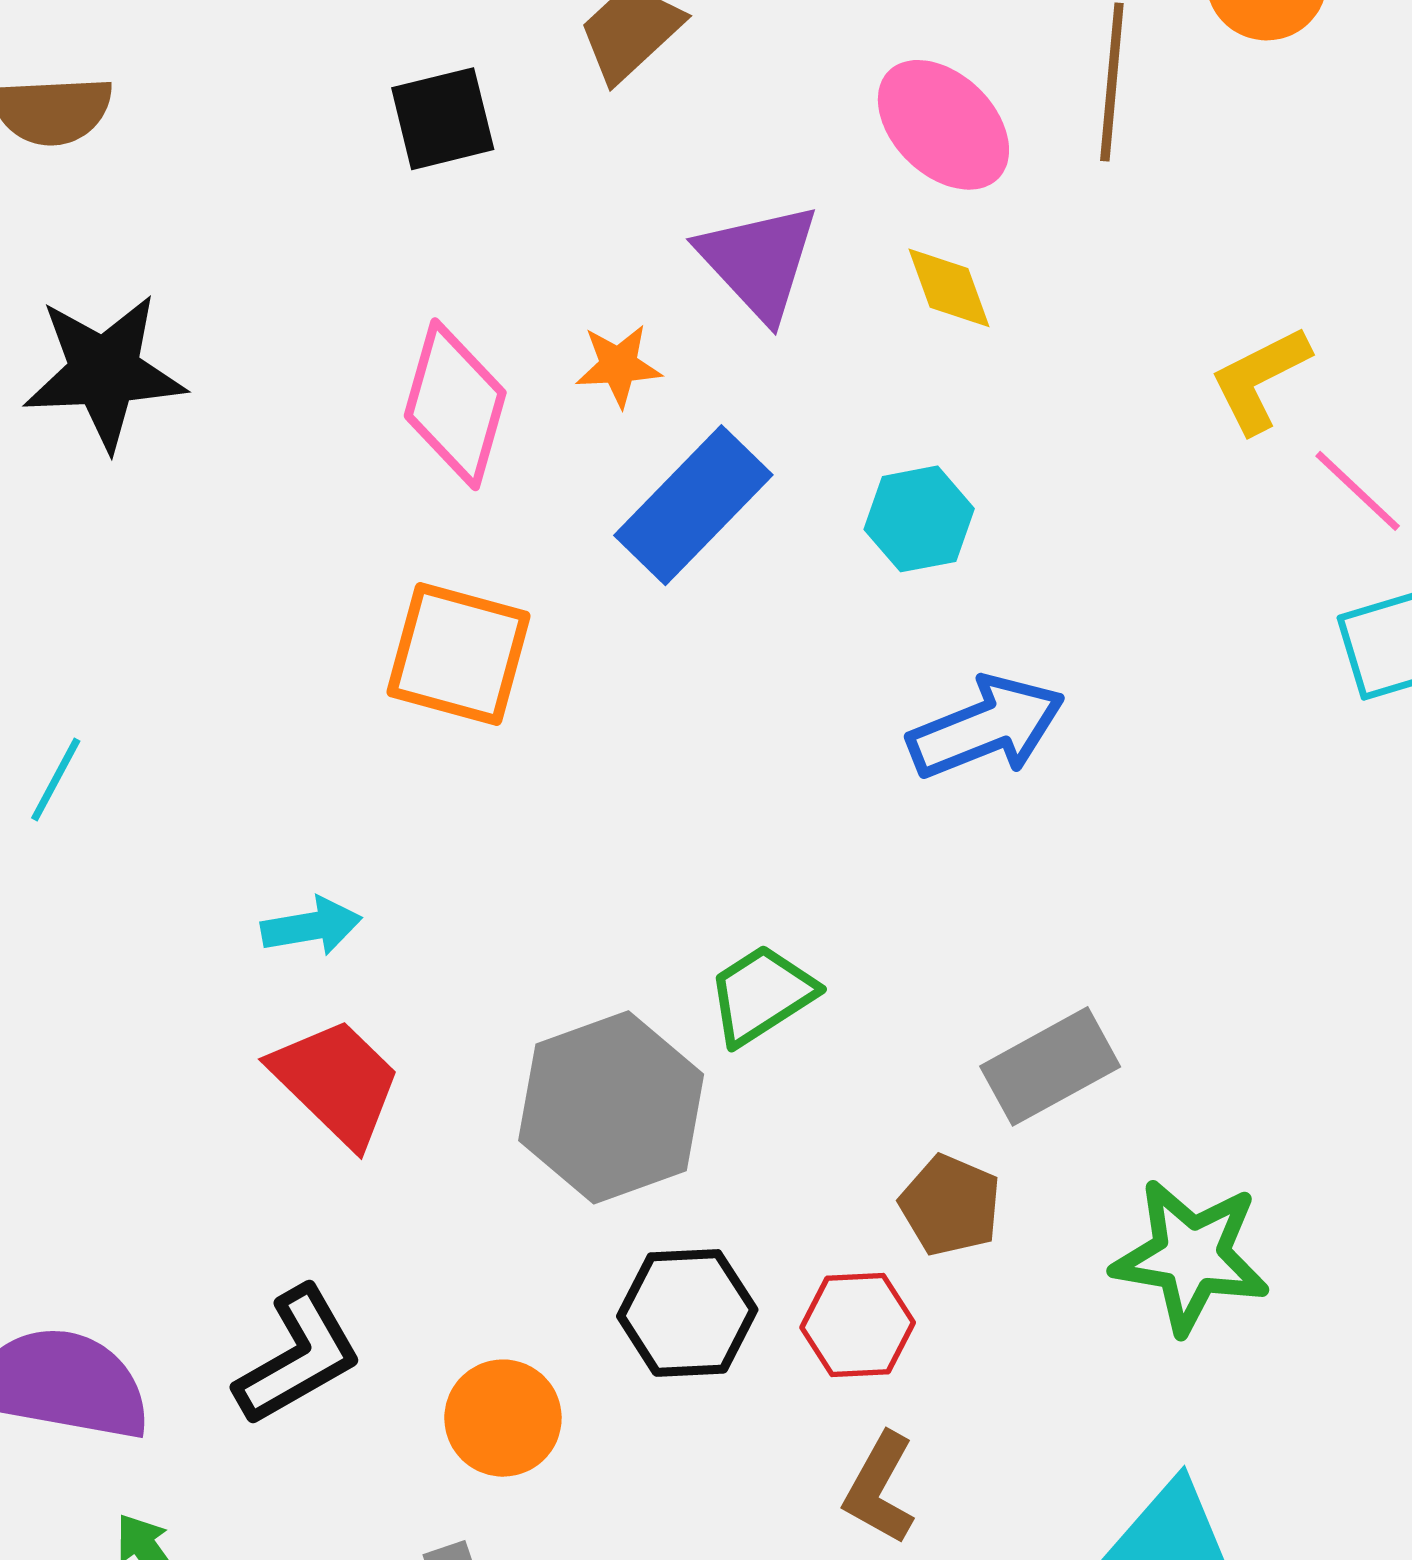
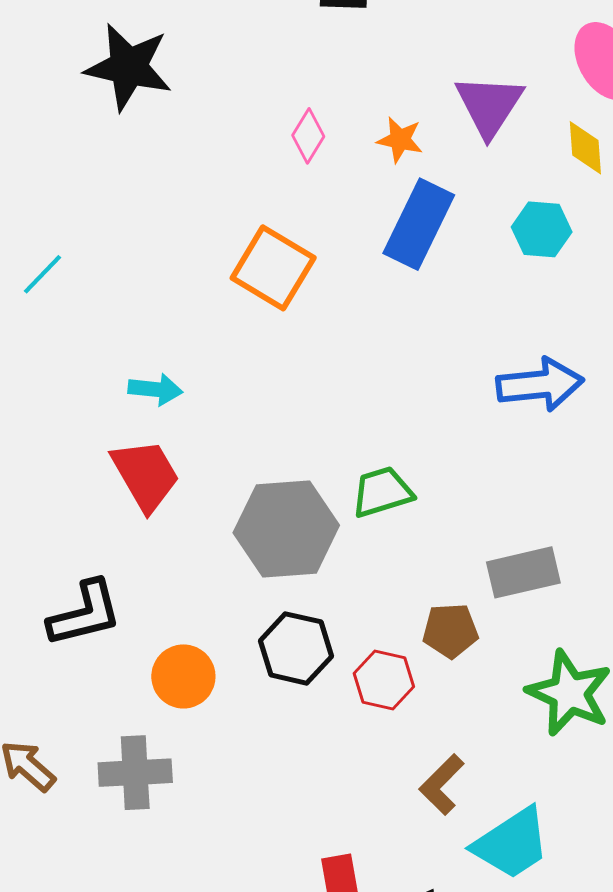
pink diamond: (455, 404) -> (308, 136), size x0.6
blue rectangle: (693, 505) -> (419, 224), turned -34
cyan hexagon: (919, 519) -> (542, 229), moved
brown pentagon: (950, 1205) -> (450, 631), turned 30
brown L-shape: (880, 1488) -> (442, 785), moved

